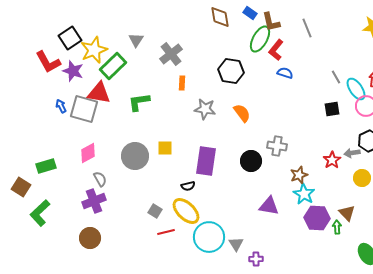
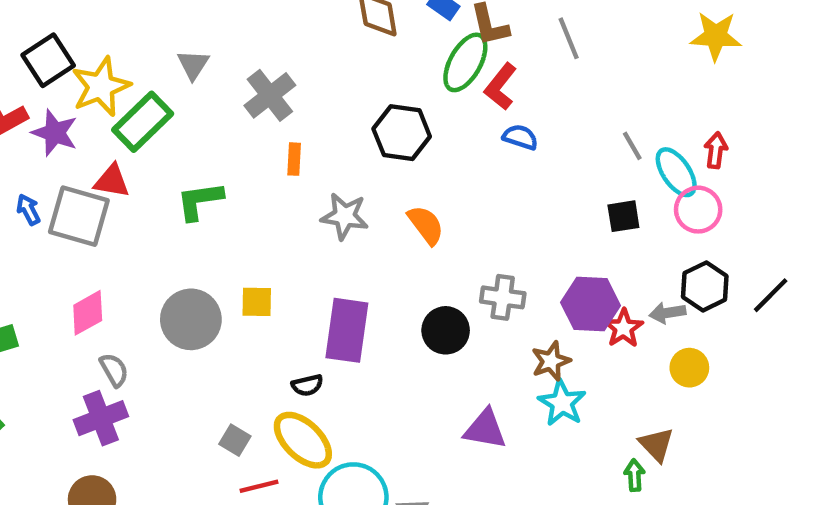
red triangle: (99, 93) -> (112, 181), size x0.7
purple hexagon: (317, 218) -> (591, 304), moved

